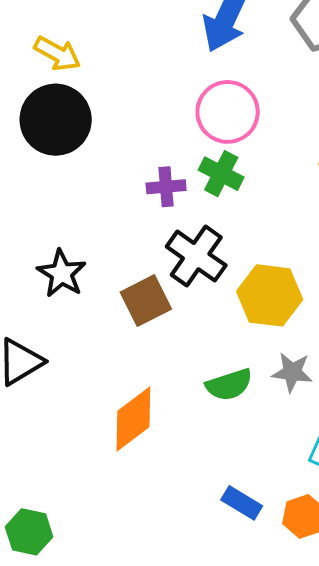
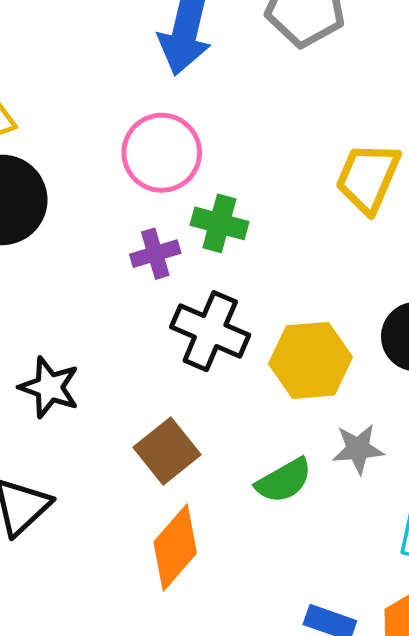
pink circle: (228, 112) -> (162, 153), moved
brown square: (146, 301) -> (167, 451), moved

